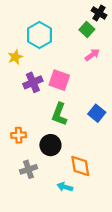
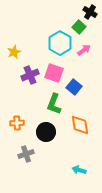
cyan hexagon: (39, 35) -> (60, 43), moved
blue square: (97, 113) -> (74, 87), moved
orange diamond: (80, 166) -> (80, 125), moved
cyan arrow: (65, 187) -> (79, 170), moved

